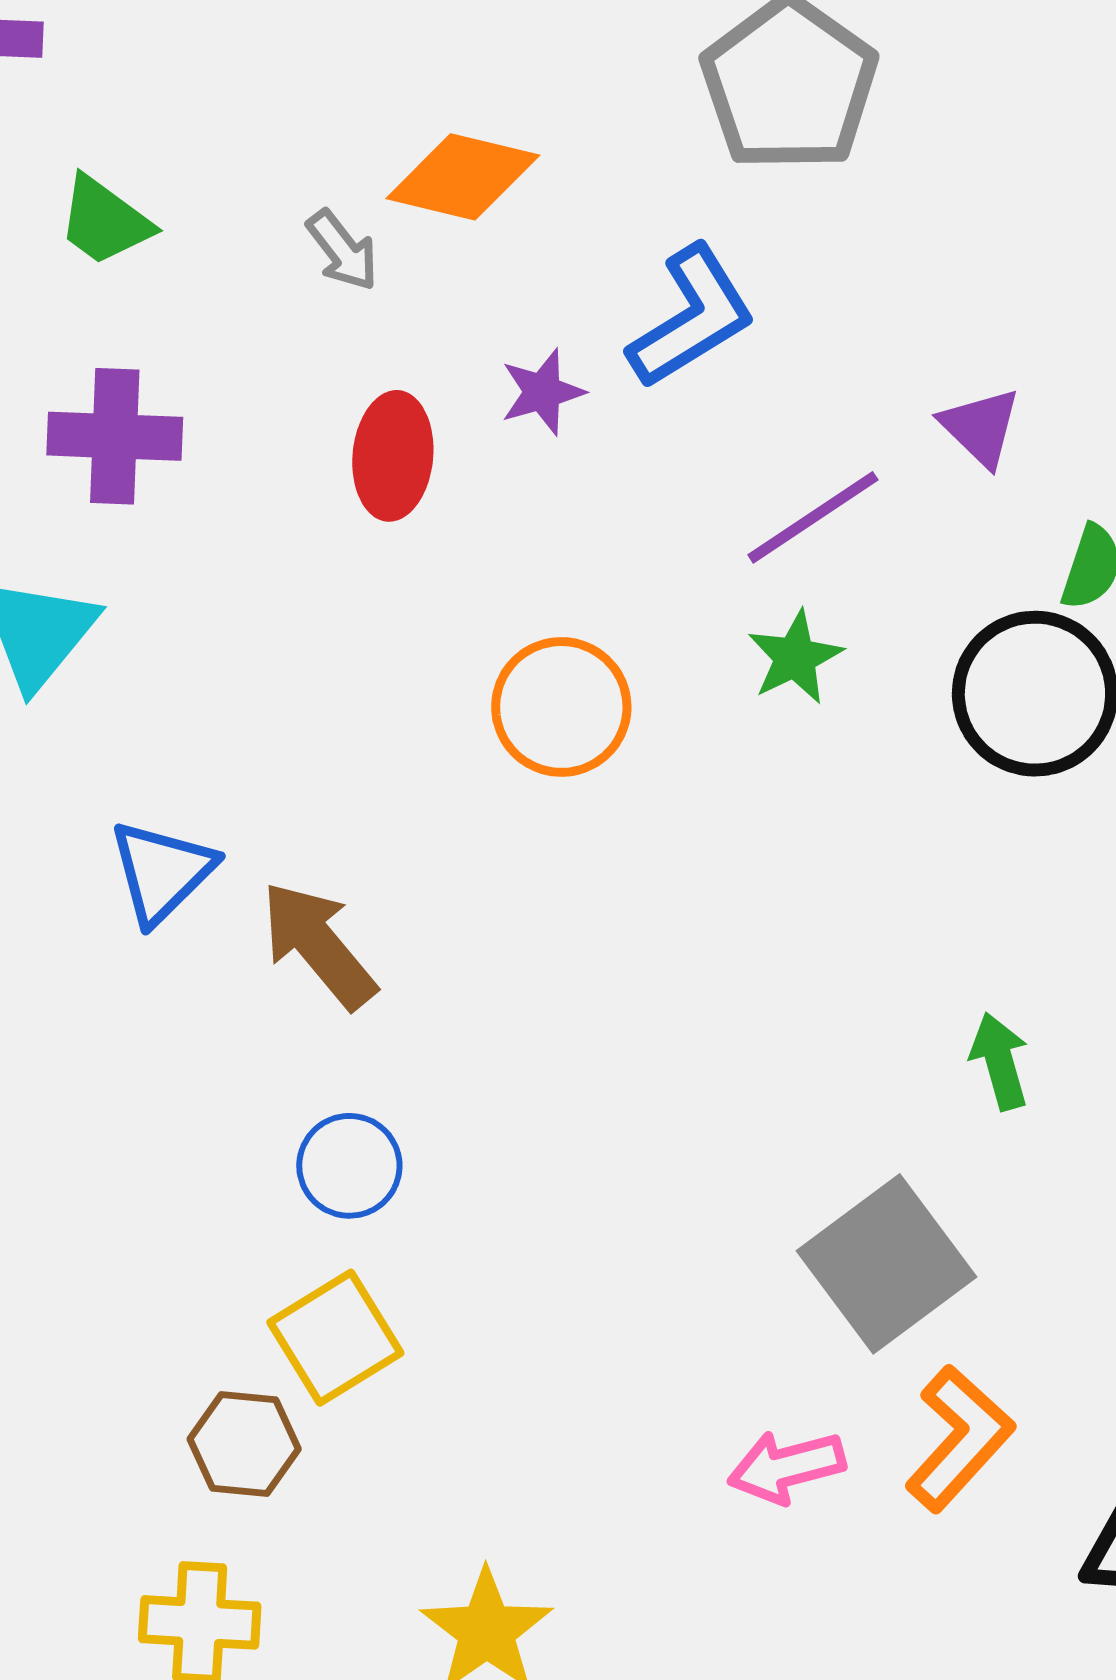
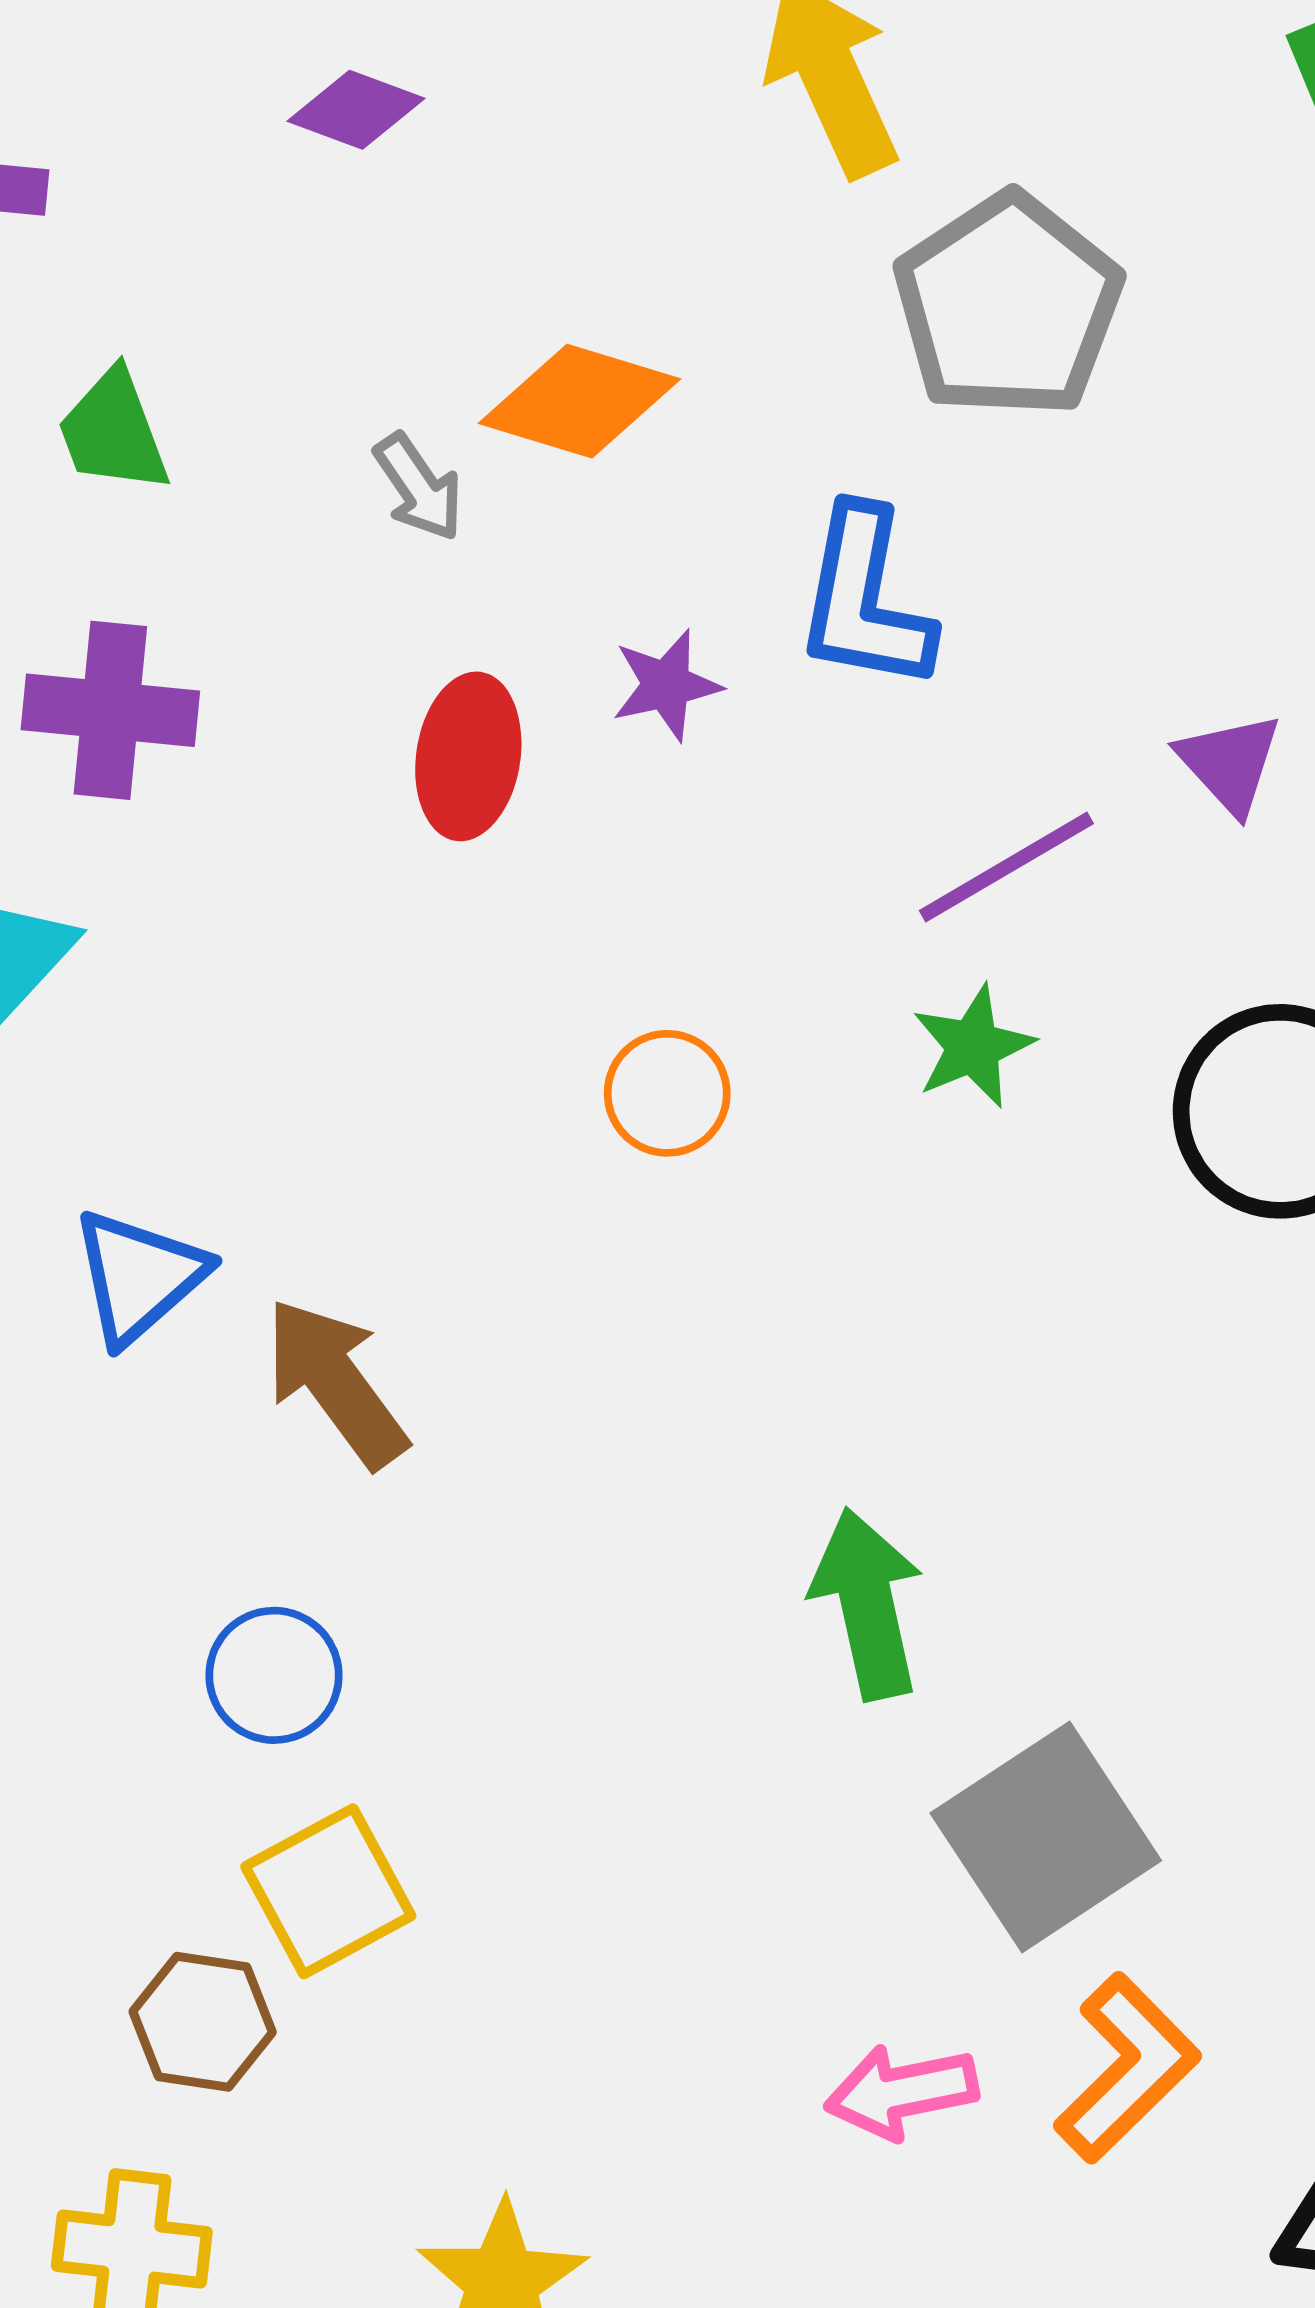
green trapezoid: (104, 221) -> (113, 431), turned 30
blue L-shape: (692, 317) -> (865, 599), turned 129
orange circle: (561, 707) -> (667, 1093), size x0.7
green arrow: (1000, 1061) -> (867, 1604), moved, size x1.5
blue circle: (349, 1166) -> (274, 1675), moved

